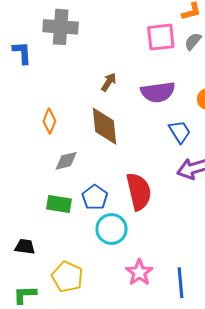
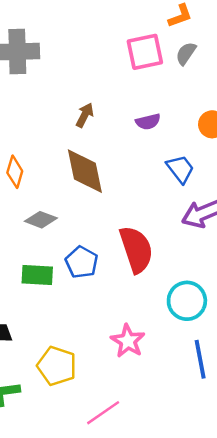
purple semicircle: (158, 92) -> (148, 122), size x0.6
gray diamond: (66, 161) -> (41, 220), turned 40
cyan circle: (111, 229) -> (187, 301), moved
pink star: (139, 272) -> (128, 341), moved

